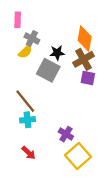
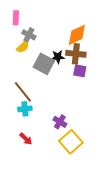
orange diamond: (85, 38) -> (77, 35), turned 55
black star: (57, 53) -> (58, 57), moved
brown cross: (84, 59) -> (76, 54), turned 36

